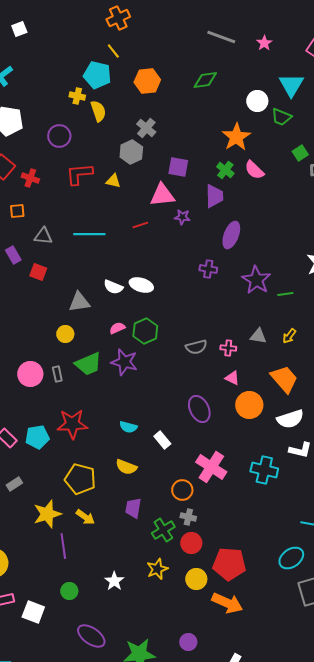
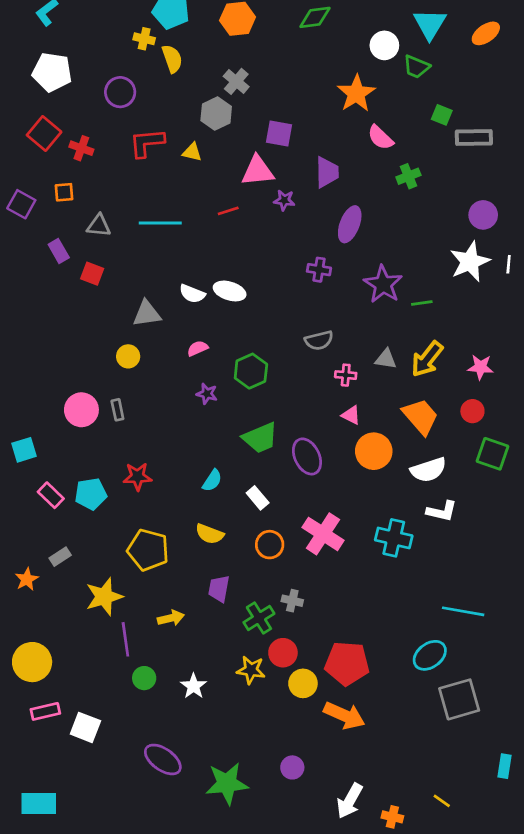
green square: (300, 153) -> (442, 115), turned -35
green cross: (225, 170) -> (408, 176), moved, turned 30
green hexagon: (145, 331) -> (251, 371), moved
yellow arrow: (289, 336) -> (427, 359), size x1.8
gray semicircle: (196, 347) -> (319, 340), moved
purple star: (124, 362) -> (207, 394), size x0.6
green trapezoid: (88, 364) -> (260, 438), moved
red star: (72, 424) -> (137, 477), size x0.7
cyan semicircle: (128, 427) -> (212, 481), turned -72
orange circle: (182, 490) -> (270, 545), moved
yellow arrow: (85, 517) -> (171, 618), moved, turned -48
red circle: (191, 543) -> (283, 653), moved
yellow star: (157, 569) -> (251, 670), turned 30
green circle: (69, 591) -> (144, 678), moved

